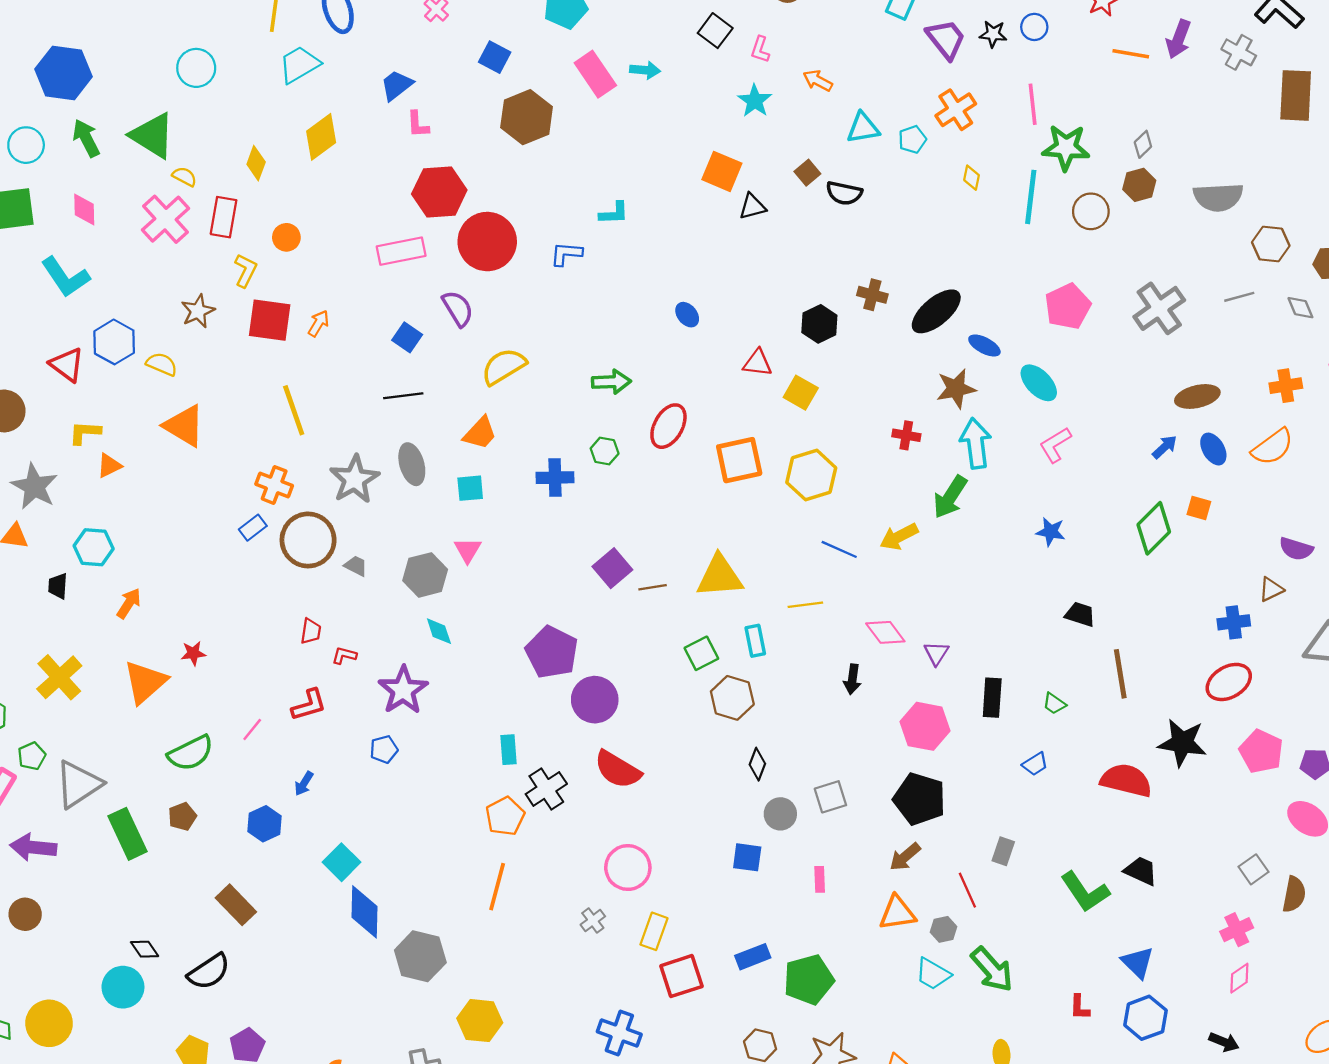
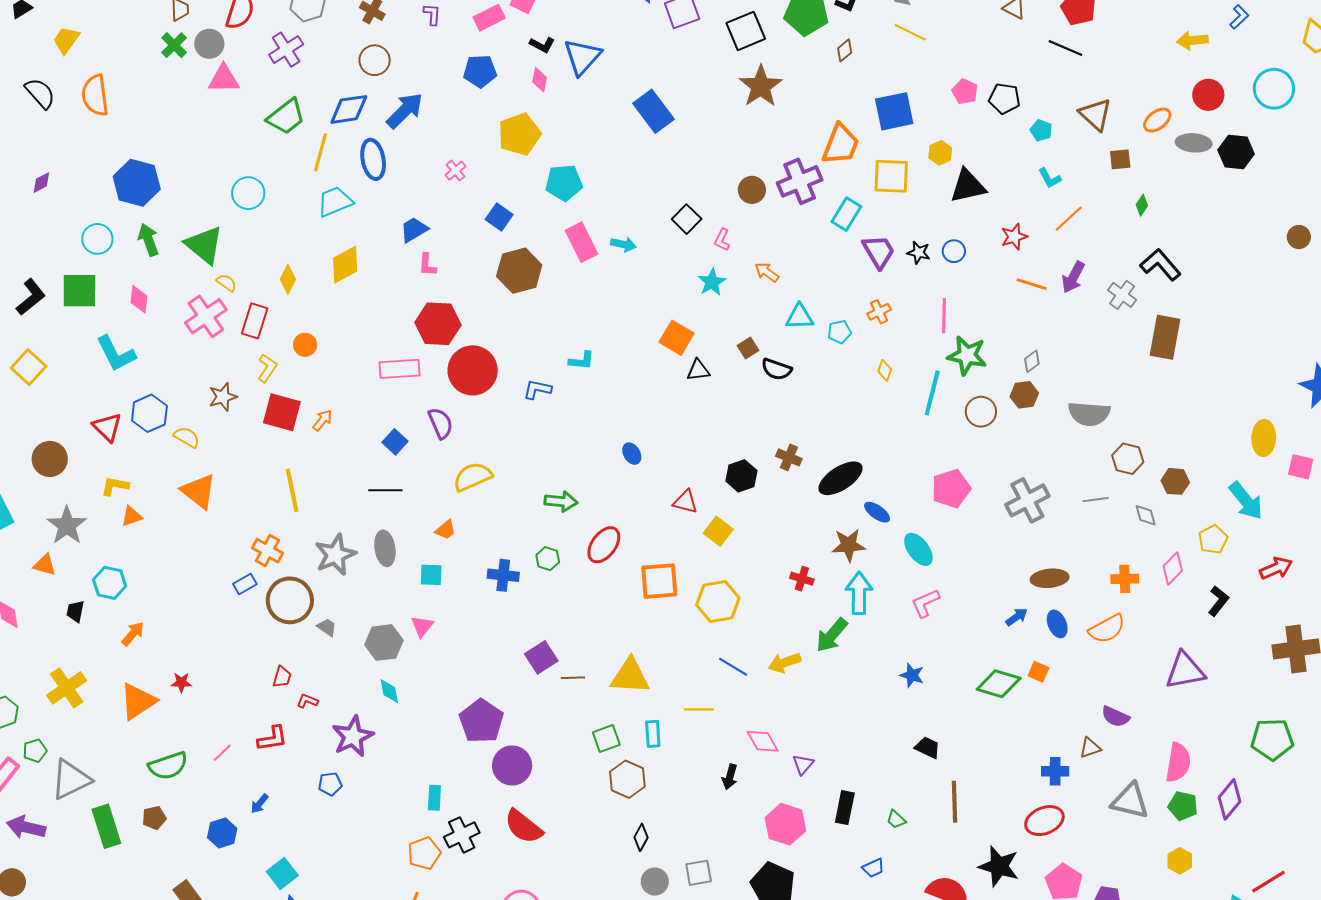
orange cross: (956, 110) -> (879, 312), size x0.7
orange trapezoid: (480, 433) -> (446, 530), size x0.7
green diamond: (1154, 528) -> (999, 684), turned 54

